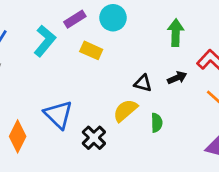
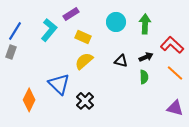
cyan circle: (113, 18) -> (116, 22), moved
yellow semicircle: (125, 110) -> (84, 61), moved
green semicircle: (157, 123) -> (144, 77), moved

